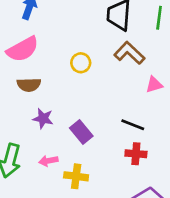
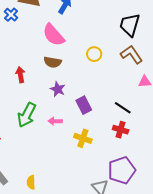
pink semicircle: (23, 49) -> (54, 35), turned 65
yellow cross: (76, 176) -> (83, 138), moved

